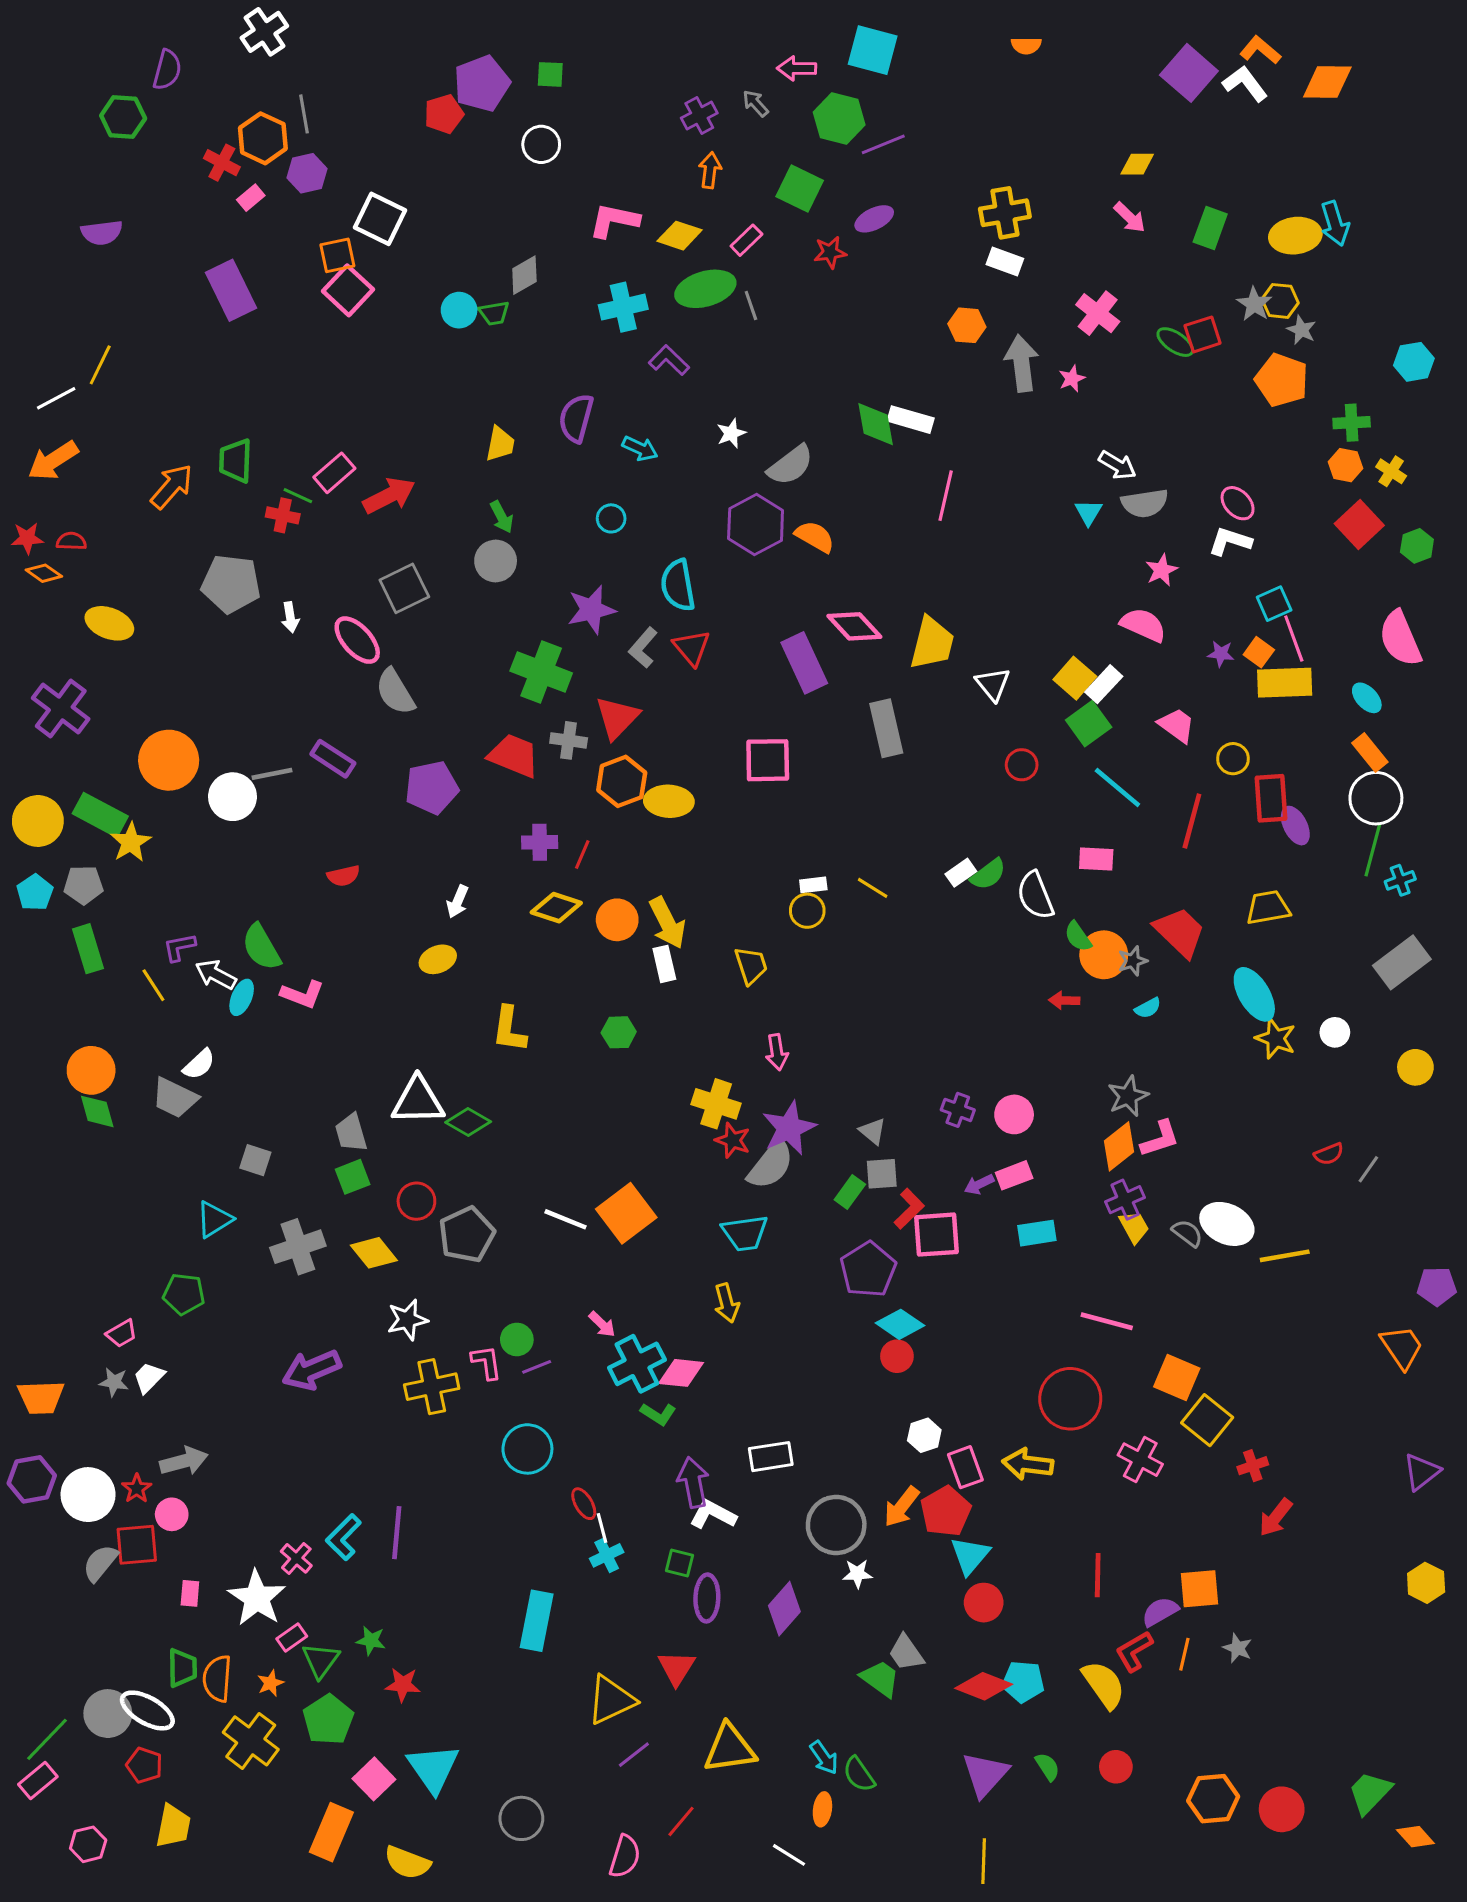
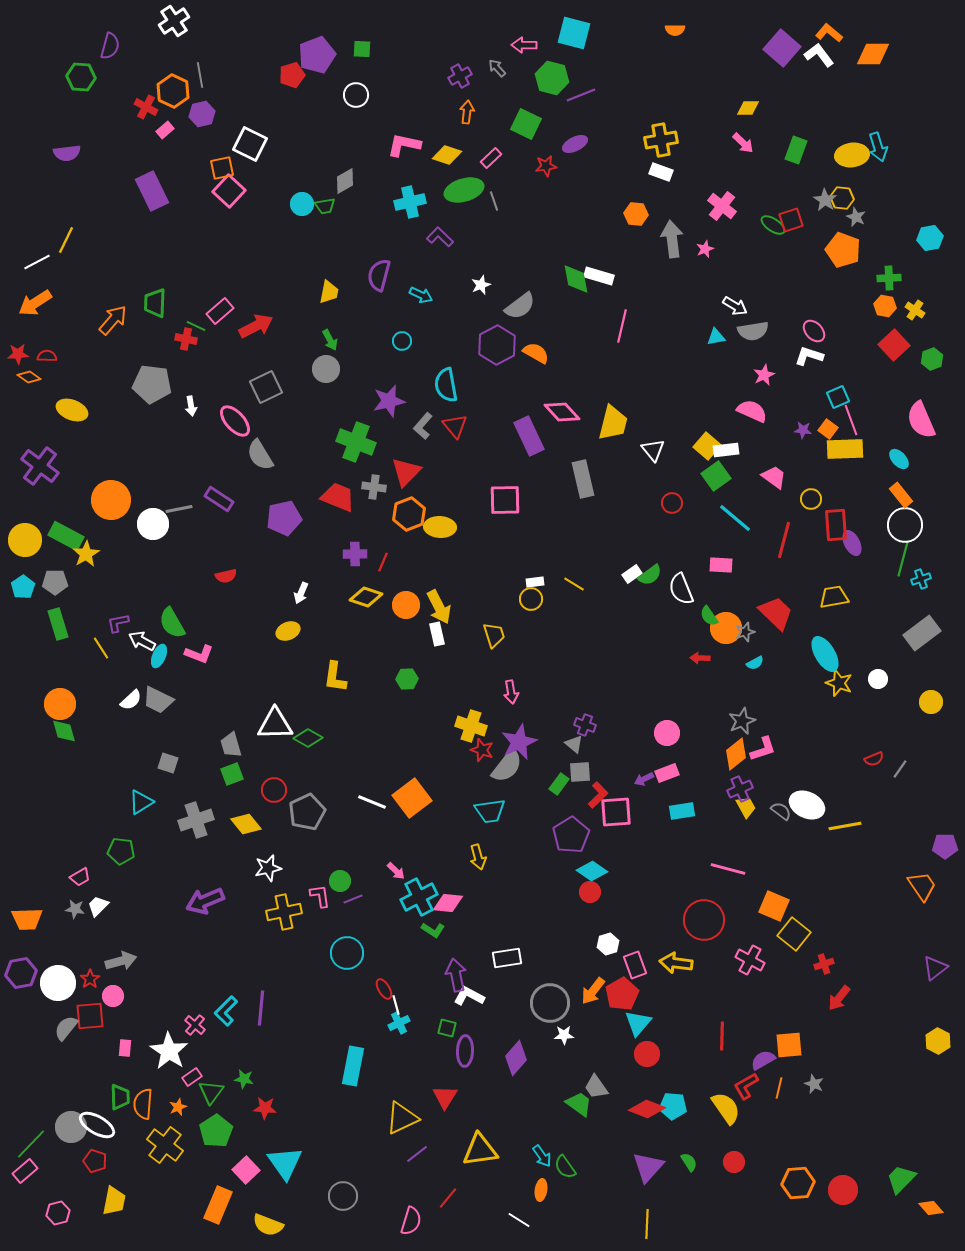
cyan triangle: (1089, 512) -> (716, 337), turned 48
white rectangle: (1104, 684) -> (726, 450), turned 40
gray trapezoid: (175, 1098) -> (158, 700), moved
purple cross: (958, 1110) -> (585, 725), moved

